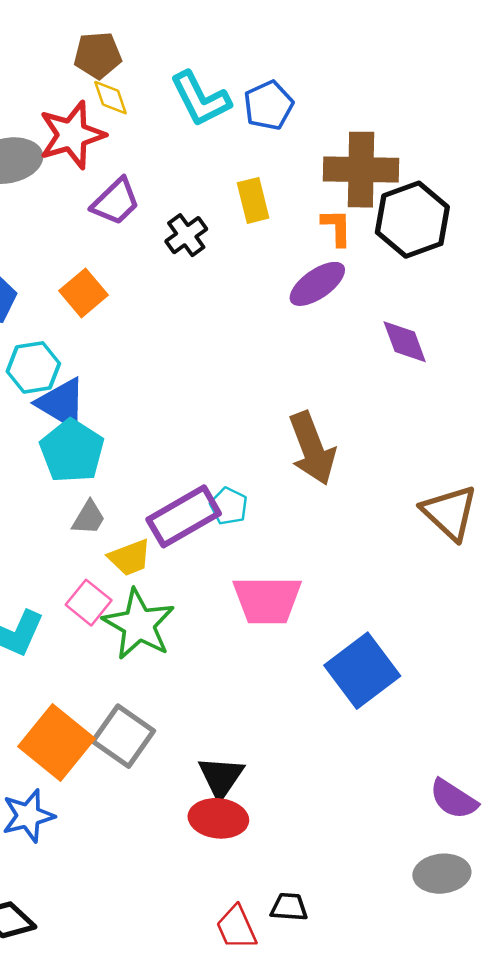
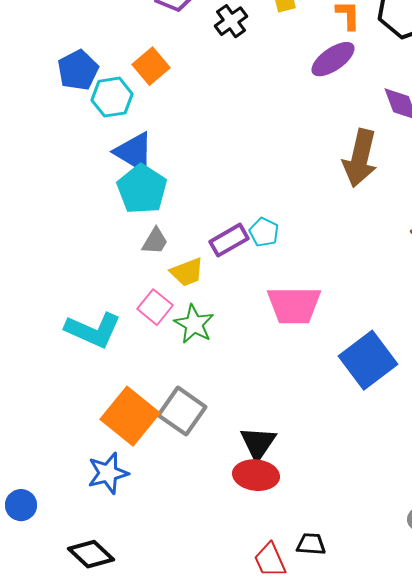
cyan hexagon: (33, 367) -> (112, 97), moved
brown arrow: (312, 448) -> (360, 158), moved, turned 34
purple rectangle: (184, 516) -> (229, 240), size x0.7
green star: (139, 624) -> (194, 324), size x0.7

